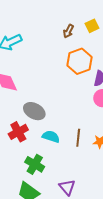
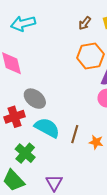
cyan semicircle: (51, 137) -> (47, 128), size x1.4

